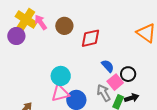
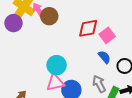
brown circle: (64, 26) -> (49, 16), moved
pink square: (115, 82) -> (107, 35), moved

